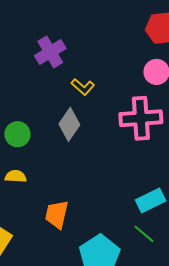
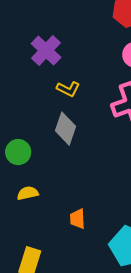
purple cross: (50, 52) -> (46, 50), moved
orange trapezoid: (57, 214) -> (78, 219), size x0.7

